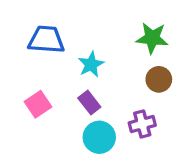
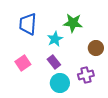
green star: (152, 38) -> (73, 23), moved
blue trapezoid: (46, 40) -> (28, 24), turned -90

